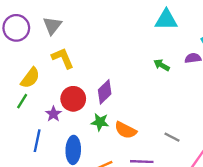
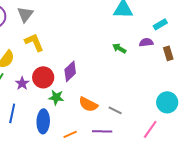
purple star: (53, 114) -> (22, 83), moved
green star: (100, 122) -> (56, 97), moved
gray line: (172, 137) -> (115, 110), moved

